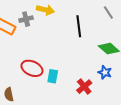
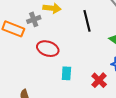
red ellipse: (32, 68) -> (48, 49), moved

